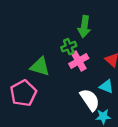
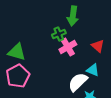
green triangle: (40, 67) -> (17, 52), moved
white semicircle: (90, 100) -> (78, 82), turned -100

